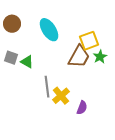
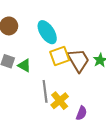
yellow square: (89, 41) -> (60, 56), moved
brown trapezoid: (79, 57) -> (78, 60), turned -60

